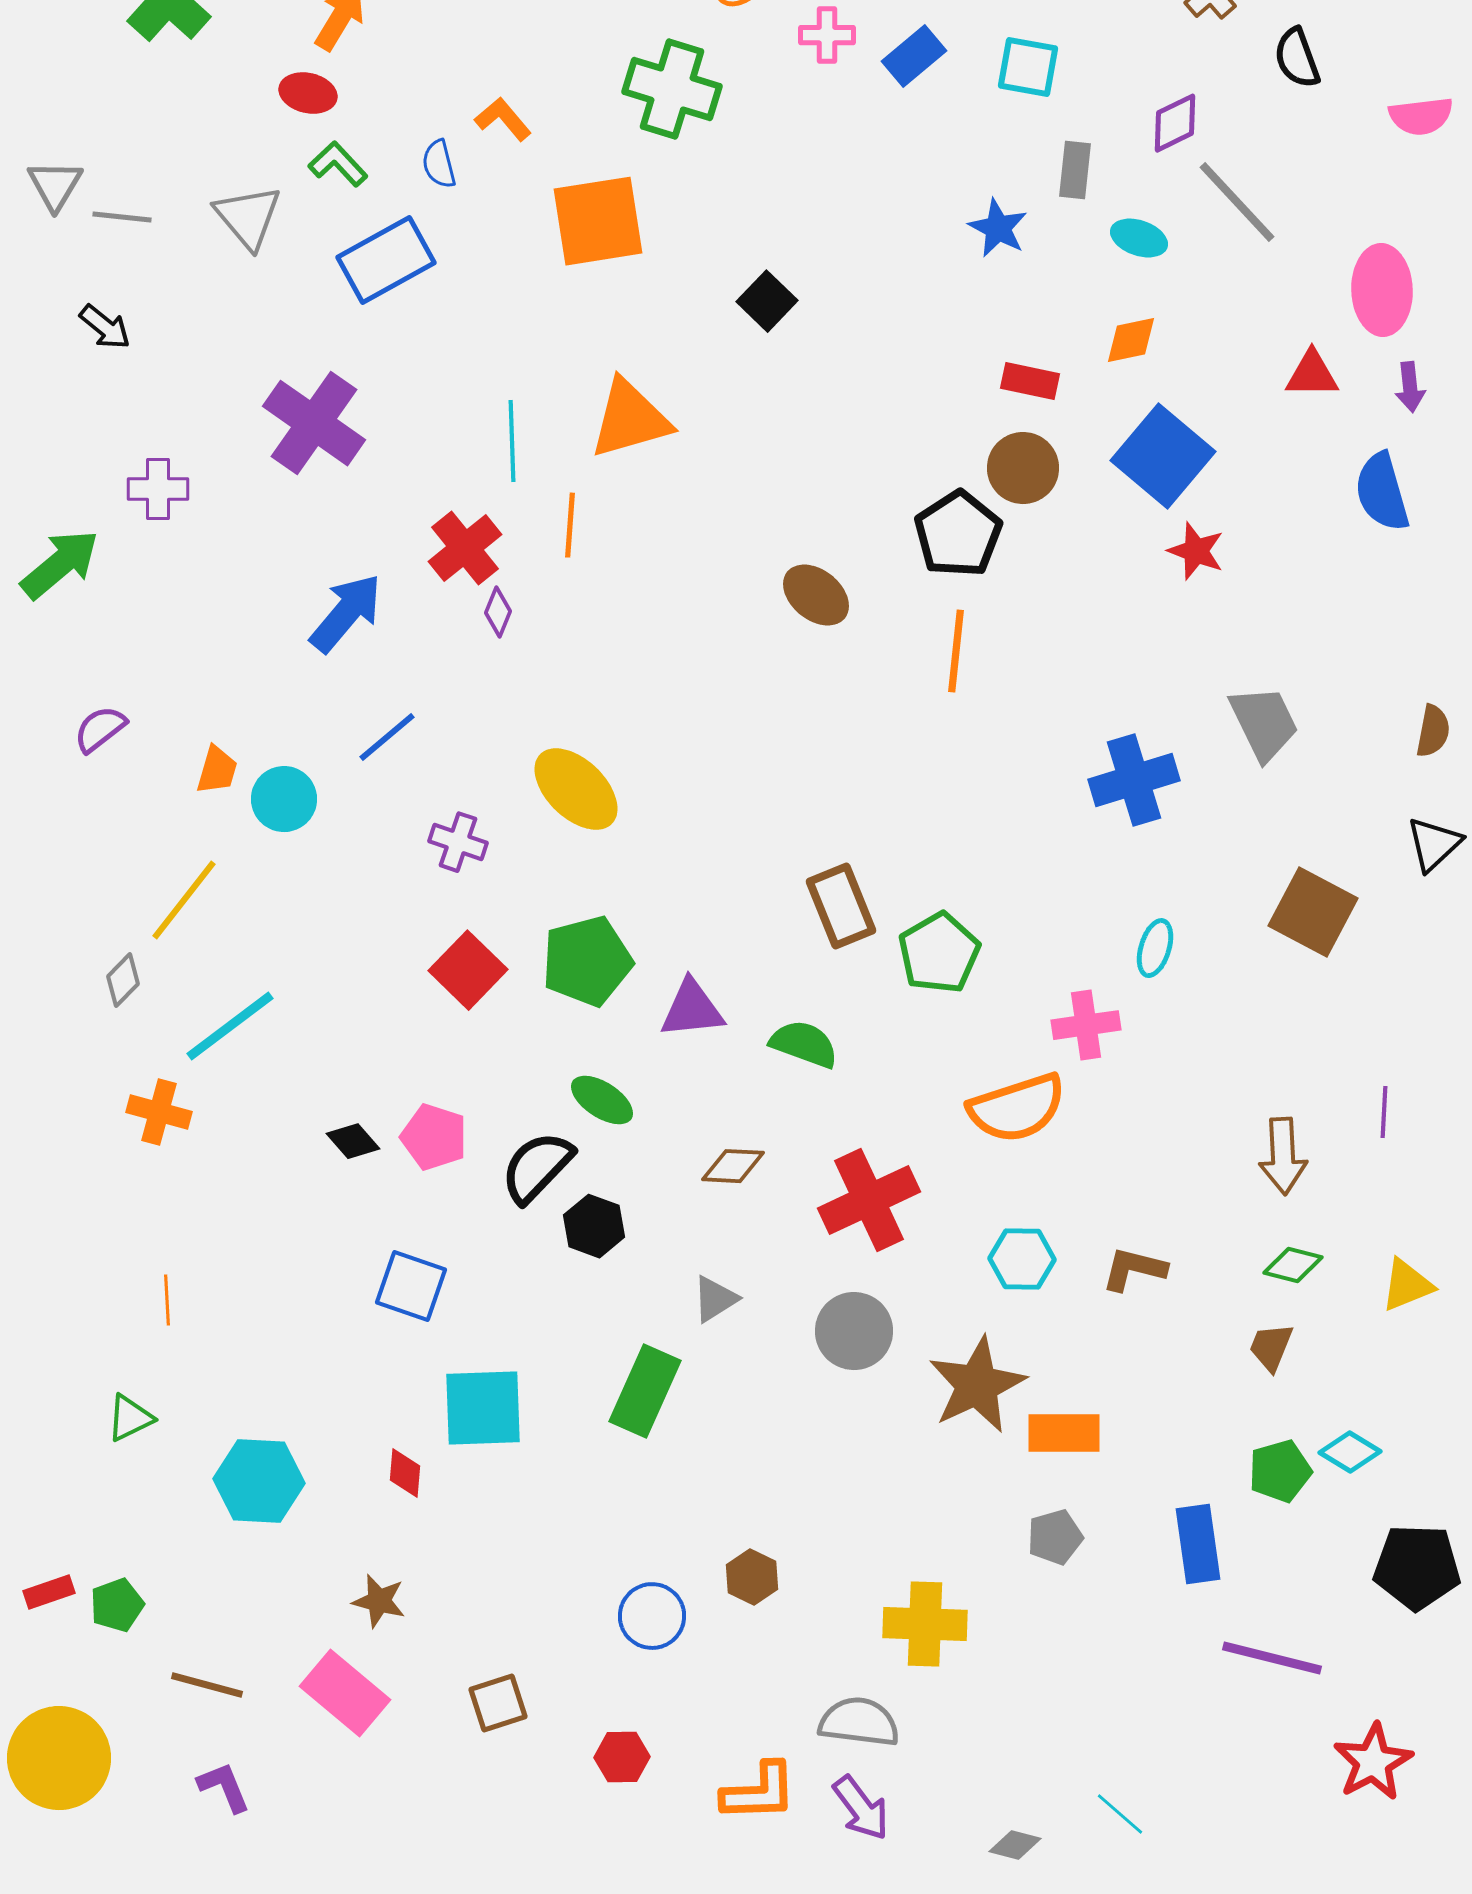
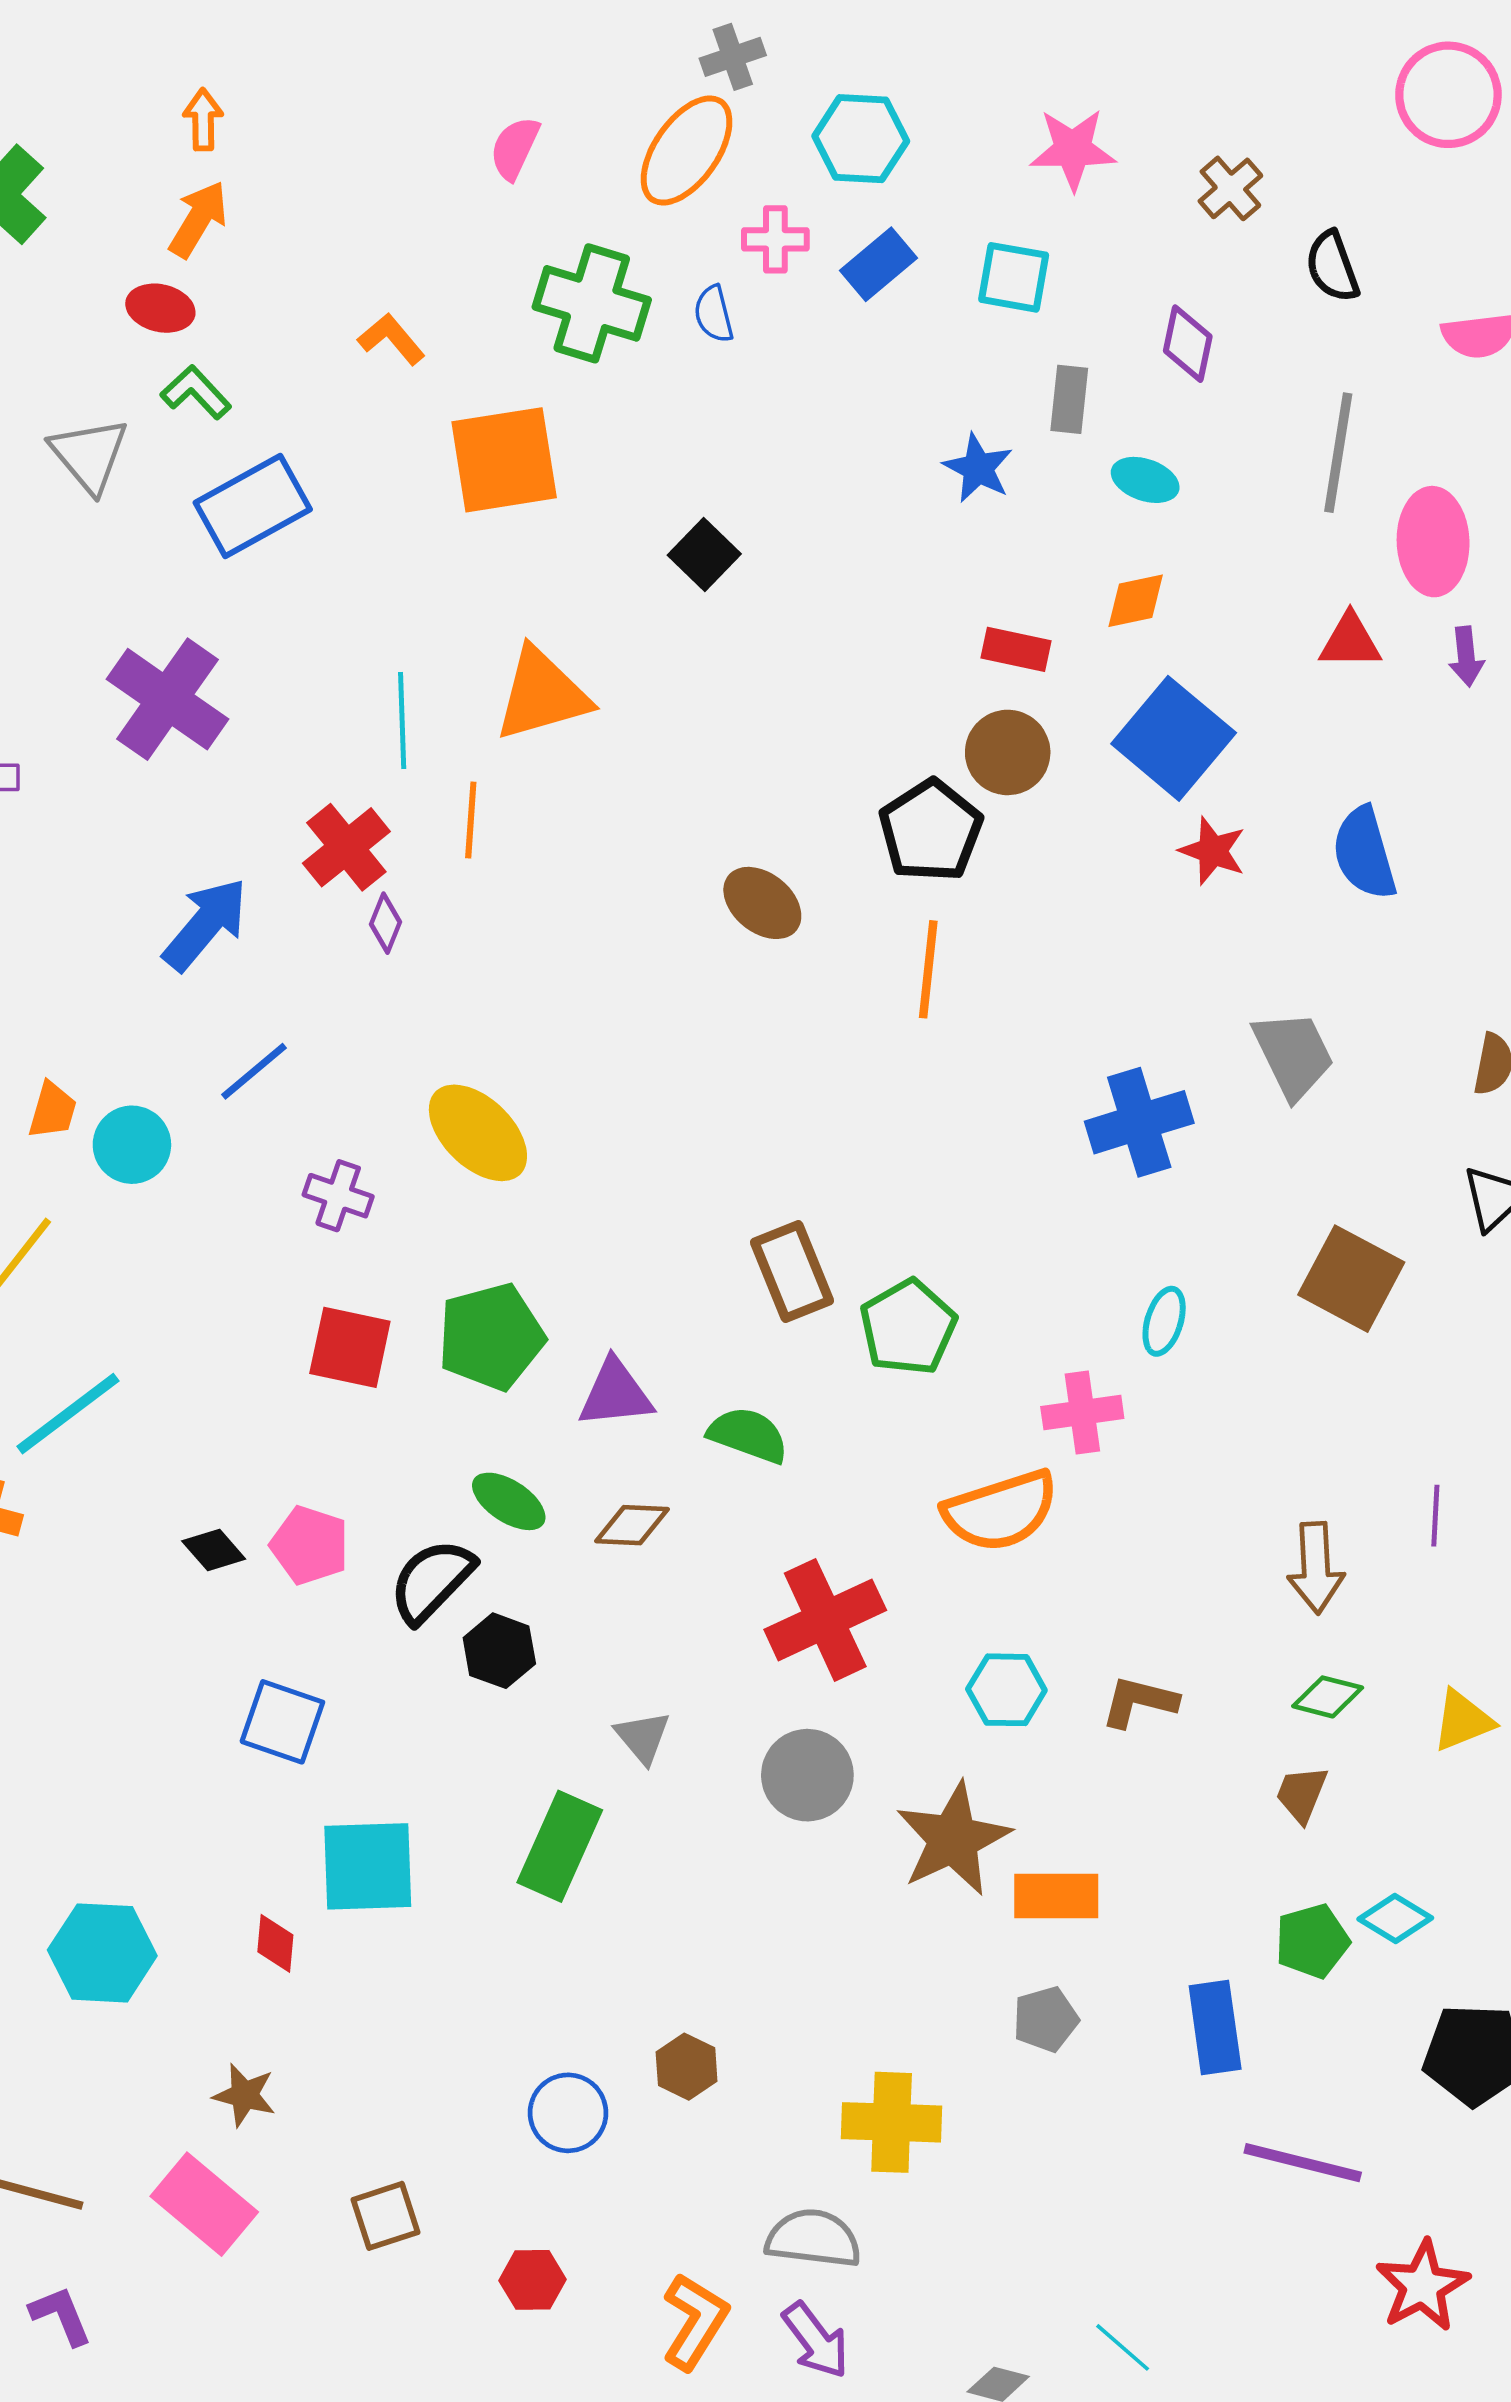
purple diamond: (1175, 123) -> (1188, 344), turned -52
blue semicircle: (439, 164) -> (714, 314), moved
gray line: (1237, 202) -> (1338, 453), moved, turned 52
blue semicircle: (1382, 492) -> (1364, 853), moved
red square: (468, 970) -> (350, 1347), turned -32
brown diamond: (733, 1166) -> (632, 1525), moved
gray triangle: (715, 1299) -> (643, 1737), turned -38
orange L-shape: (759, 1792) -> (695, 2321), turned -56

